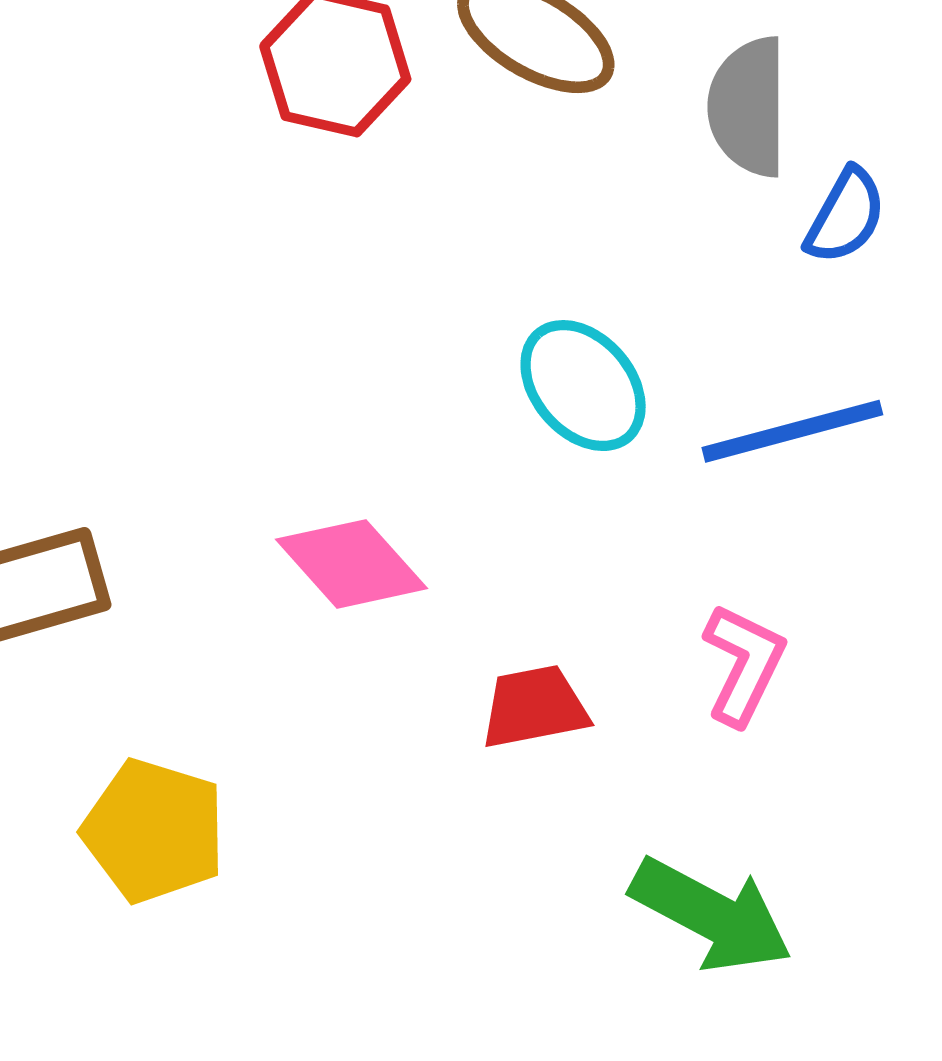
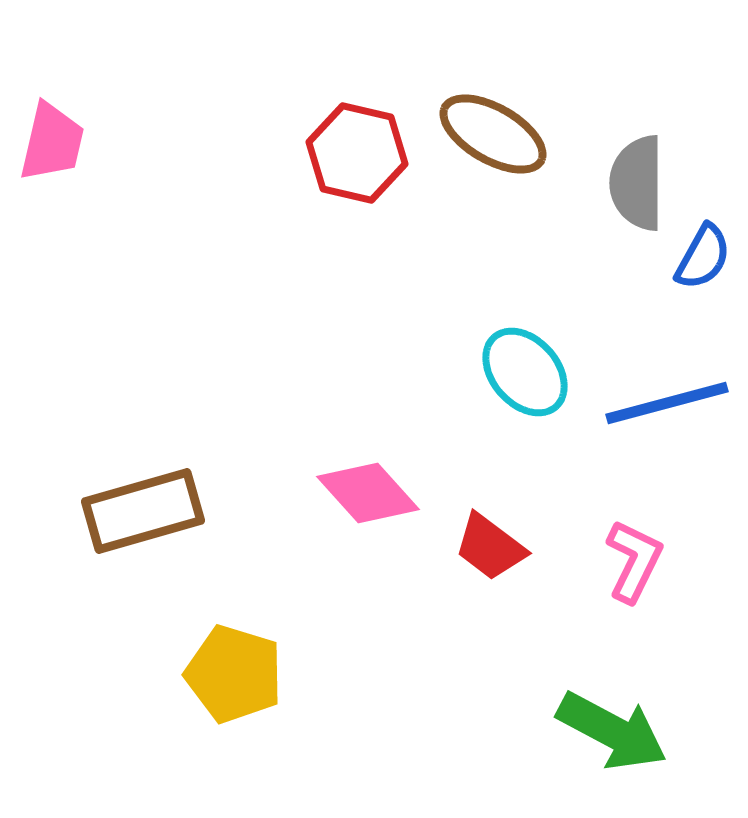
red trapezoid: (534, 707) -> (490, 547), moved, turned -132

